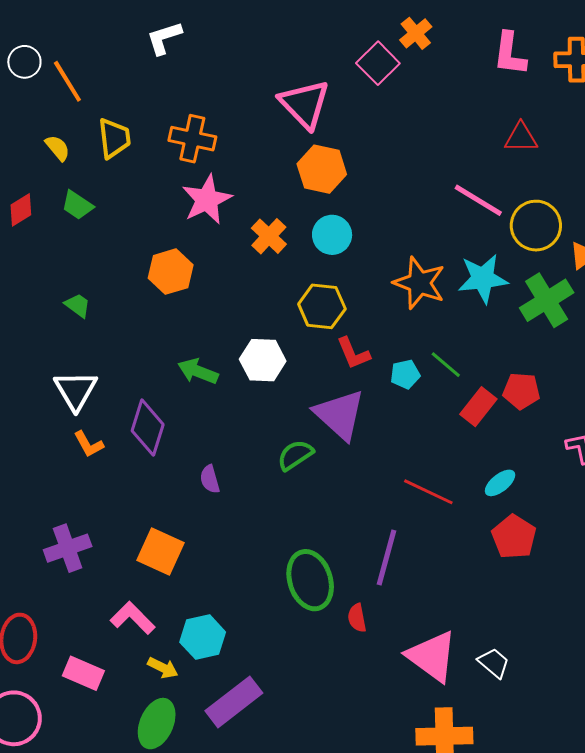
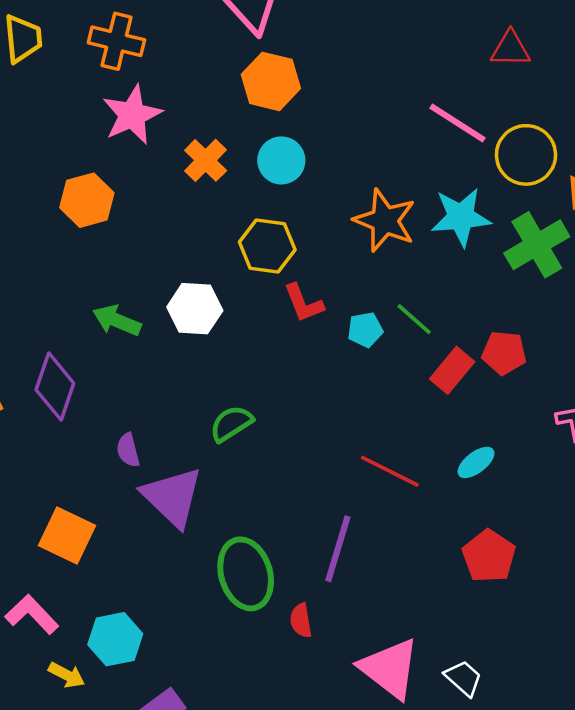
purple triangle: (340, 415) -> (172, 497), moved
red pentagon: (514, 537) -> (489, 556), moved

